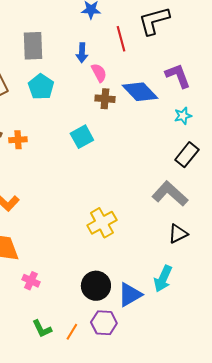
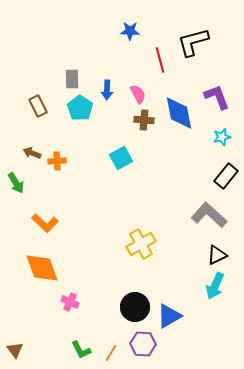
gray rectangle: (33, 46) -> (72, 79), moved, size x0.7
blue arrow: (82, 53) -> (107, 90), moved
blue diamond: (140, 92) -> (179, 113), turned 33
cyan arrow: (163, 279) -> (215, 286), moved

